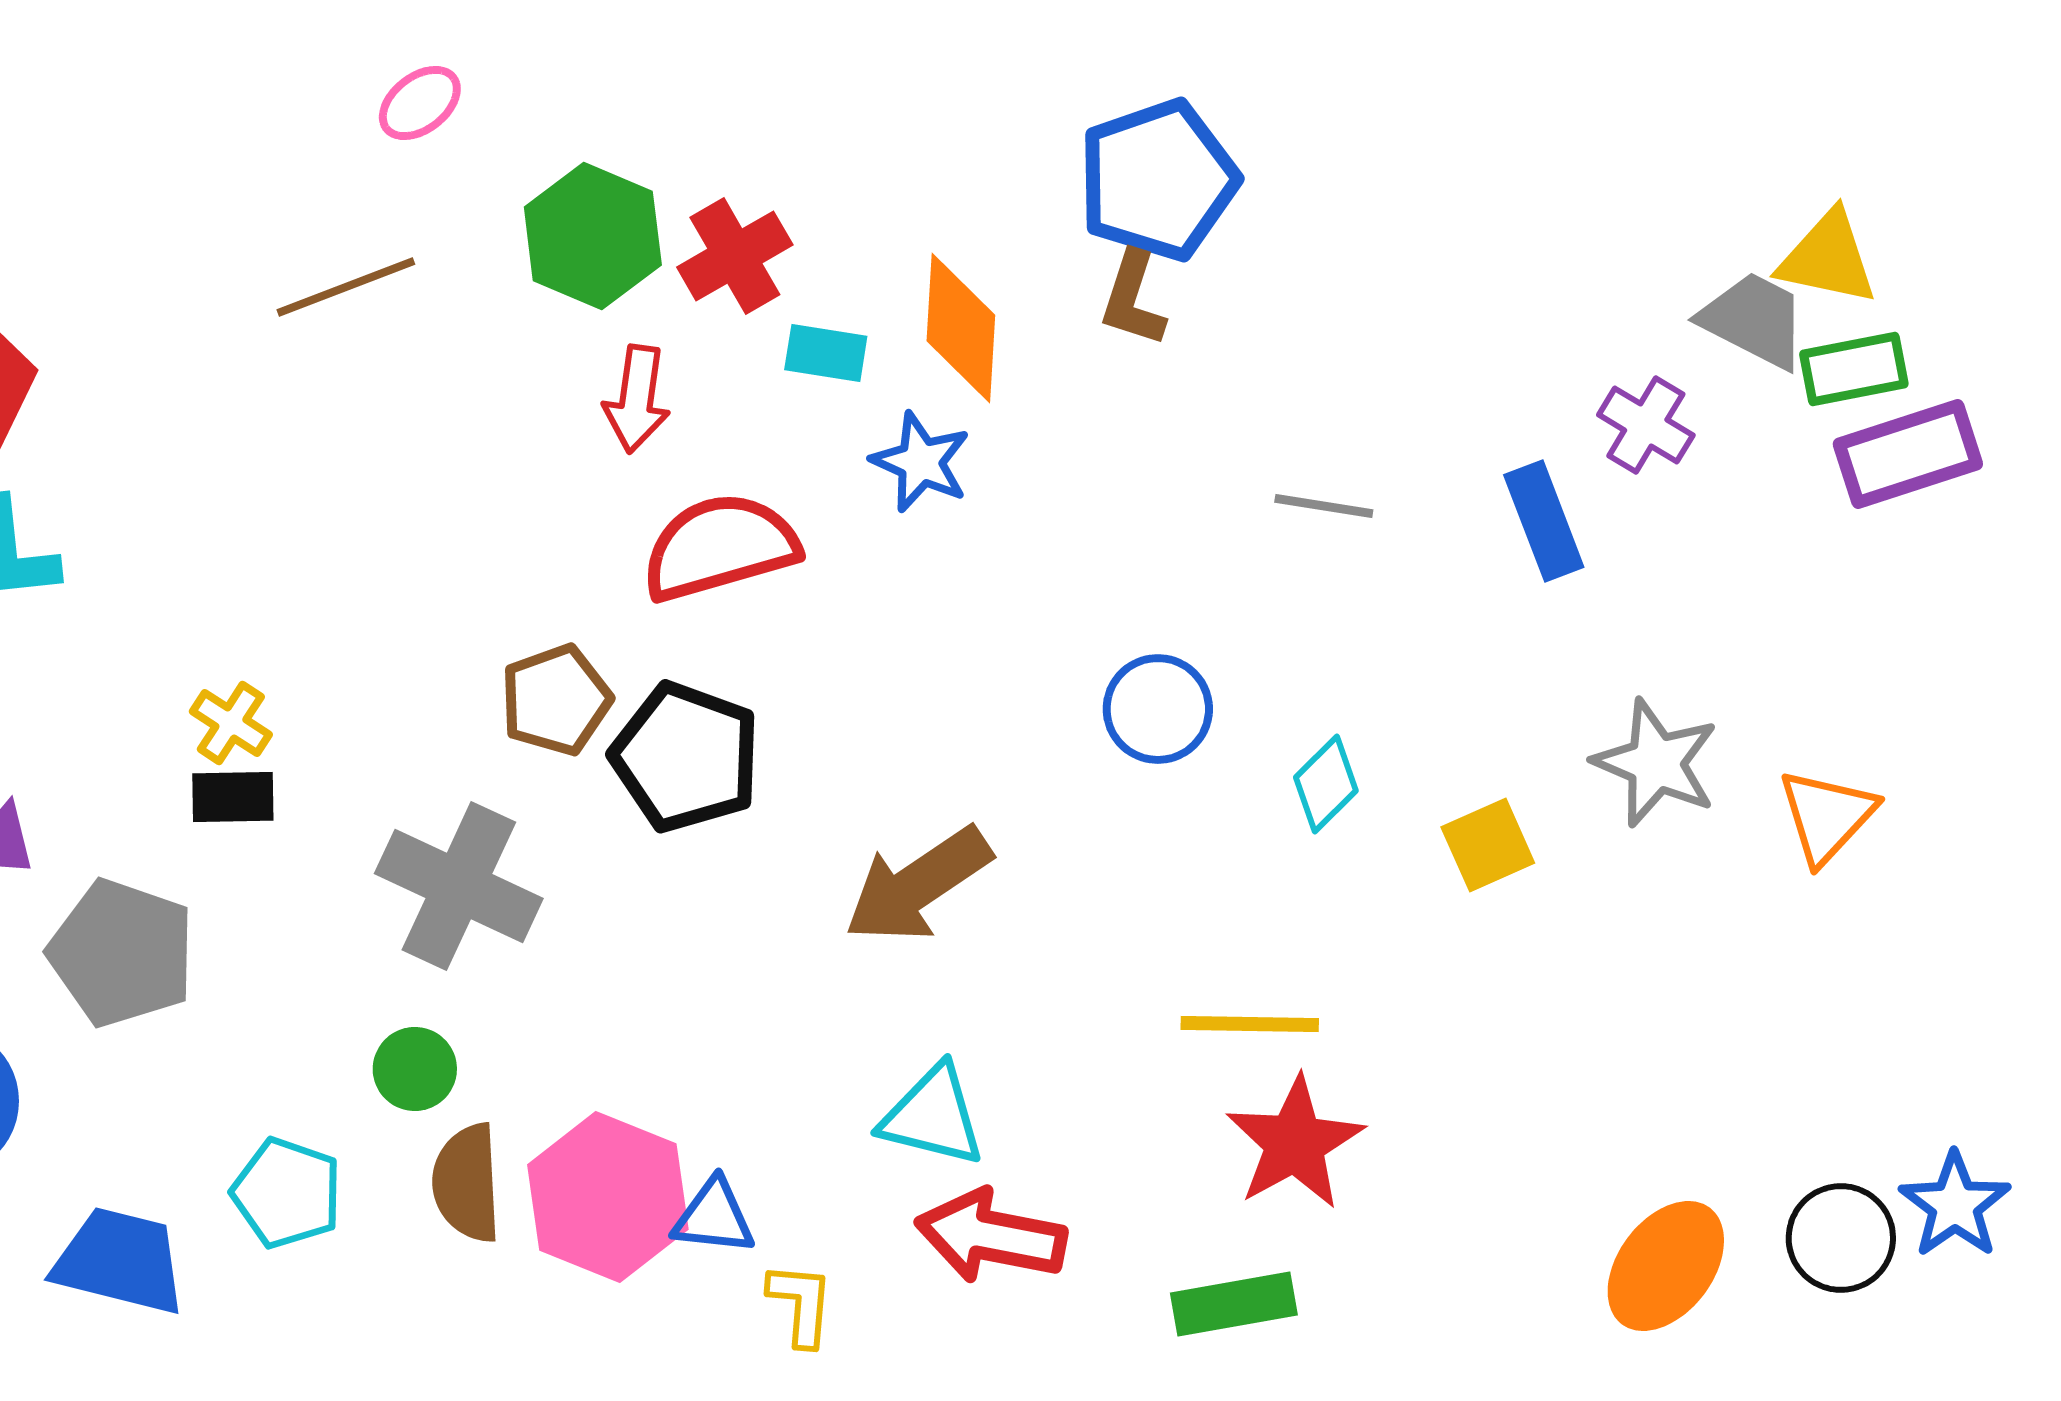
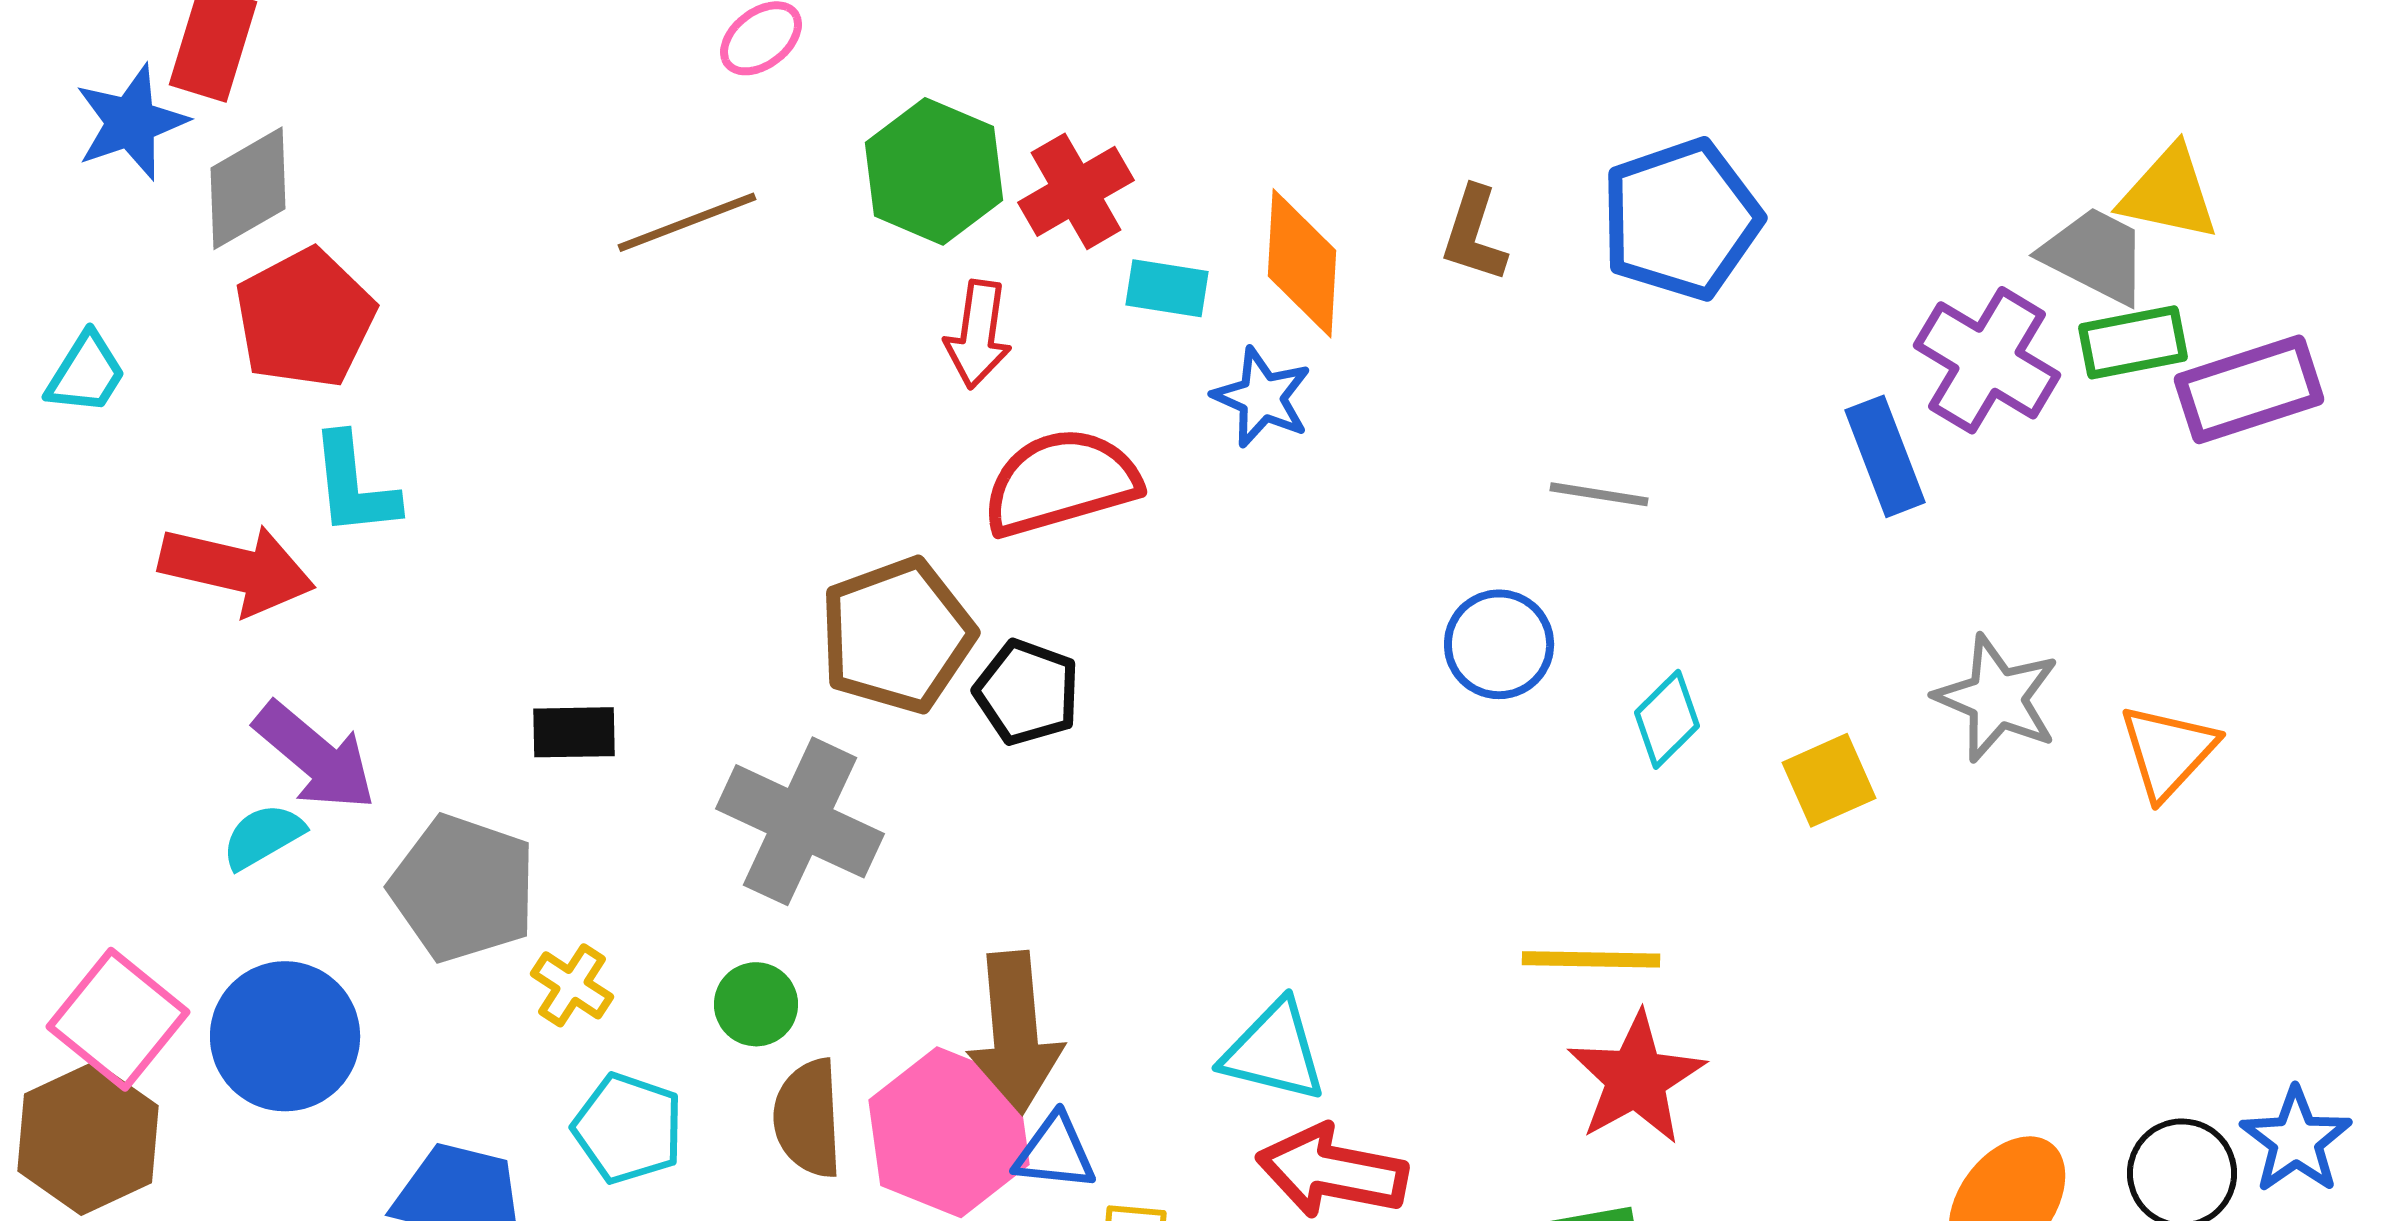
blue pentagon: (1158, 180) -> (1681, 219), moved
green rectangle: (1854, 369) -> (2133, 342), moved
purple cross: (1646, 425) -> (1987, 360), size x1.5
gray line: (1324, 506) -> (1599, 494), moved
brown pentagon: (556, 700) -> (897, 635), size x1.4
yellow cross: (231, 723) -> (572, 985), moved
black pentagon: (686, 757) -> (1027, 692), size x0.7
brown arrow: (918, 885) -> (1015, 1032), moved, turned -61

